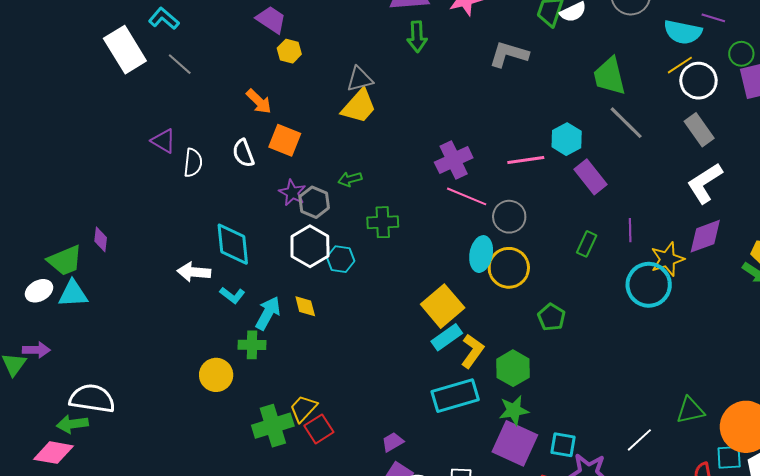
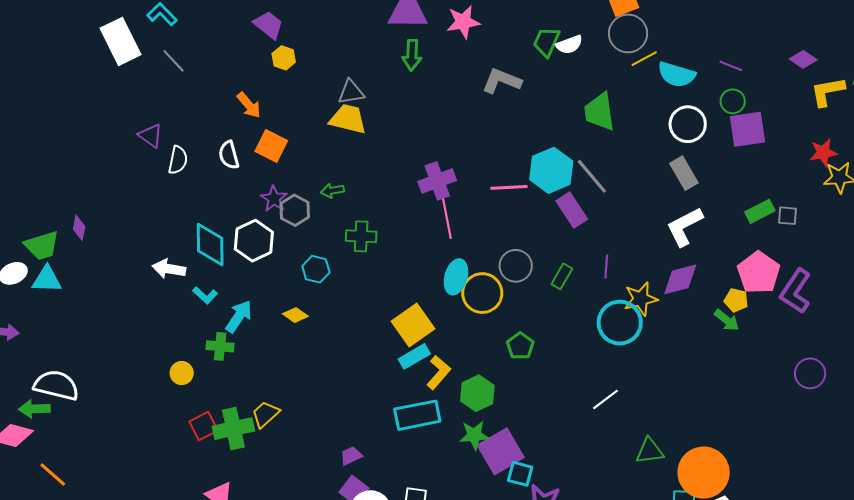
purple line: (713, 18) -> (731, 66), moved
yellow line: (680, 65) -> (644, 59), moved
yellow trapezoid: (359, 106) -> (348, 119), turned -123
gray line: (626, 123) -> (592, 176), moved
cyan hexagon: (567, 139) -> (551, 170), size x1.4
pink line: (467, 196) -> (447, 218), turned 51
gray circle: (509, 217) -> (516, 266), moved
white hexagon: (310, 246) -> (254, 241), moved
yellow diamond: (305, 306) -> (295, 315), moved, turned -45
yellow circle: (216, 375) -> (182, 373), size x0.7
red square: (319, 429) -> (204, 426), moved
white line: (639, 440) -> (606, 399), moved
purple square: (515, 443) -> (501, 451), moved, turned 30

